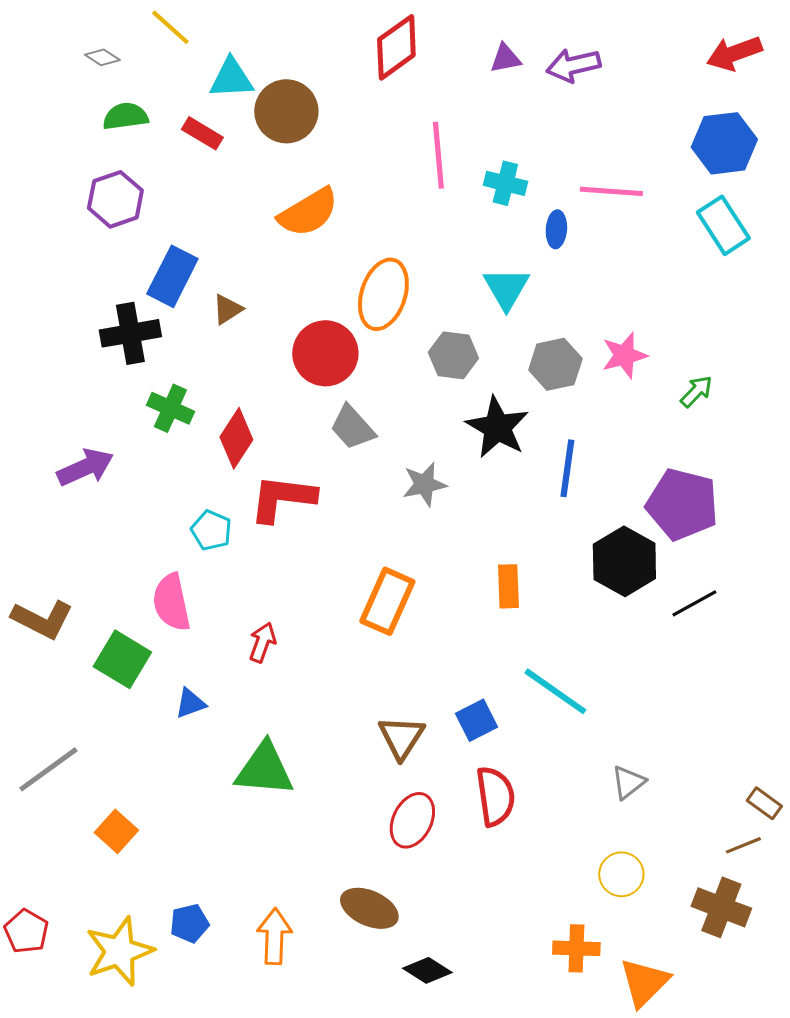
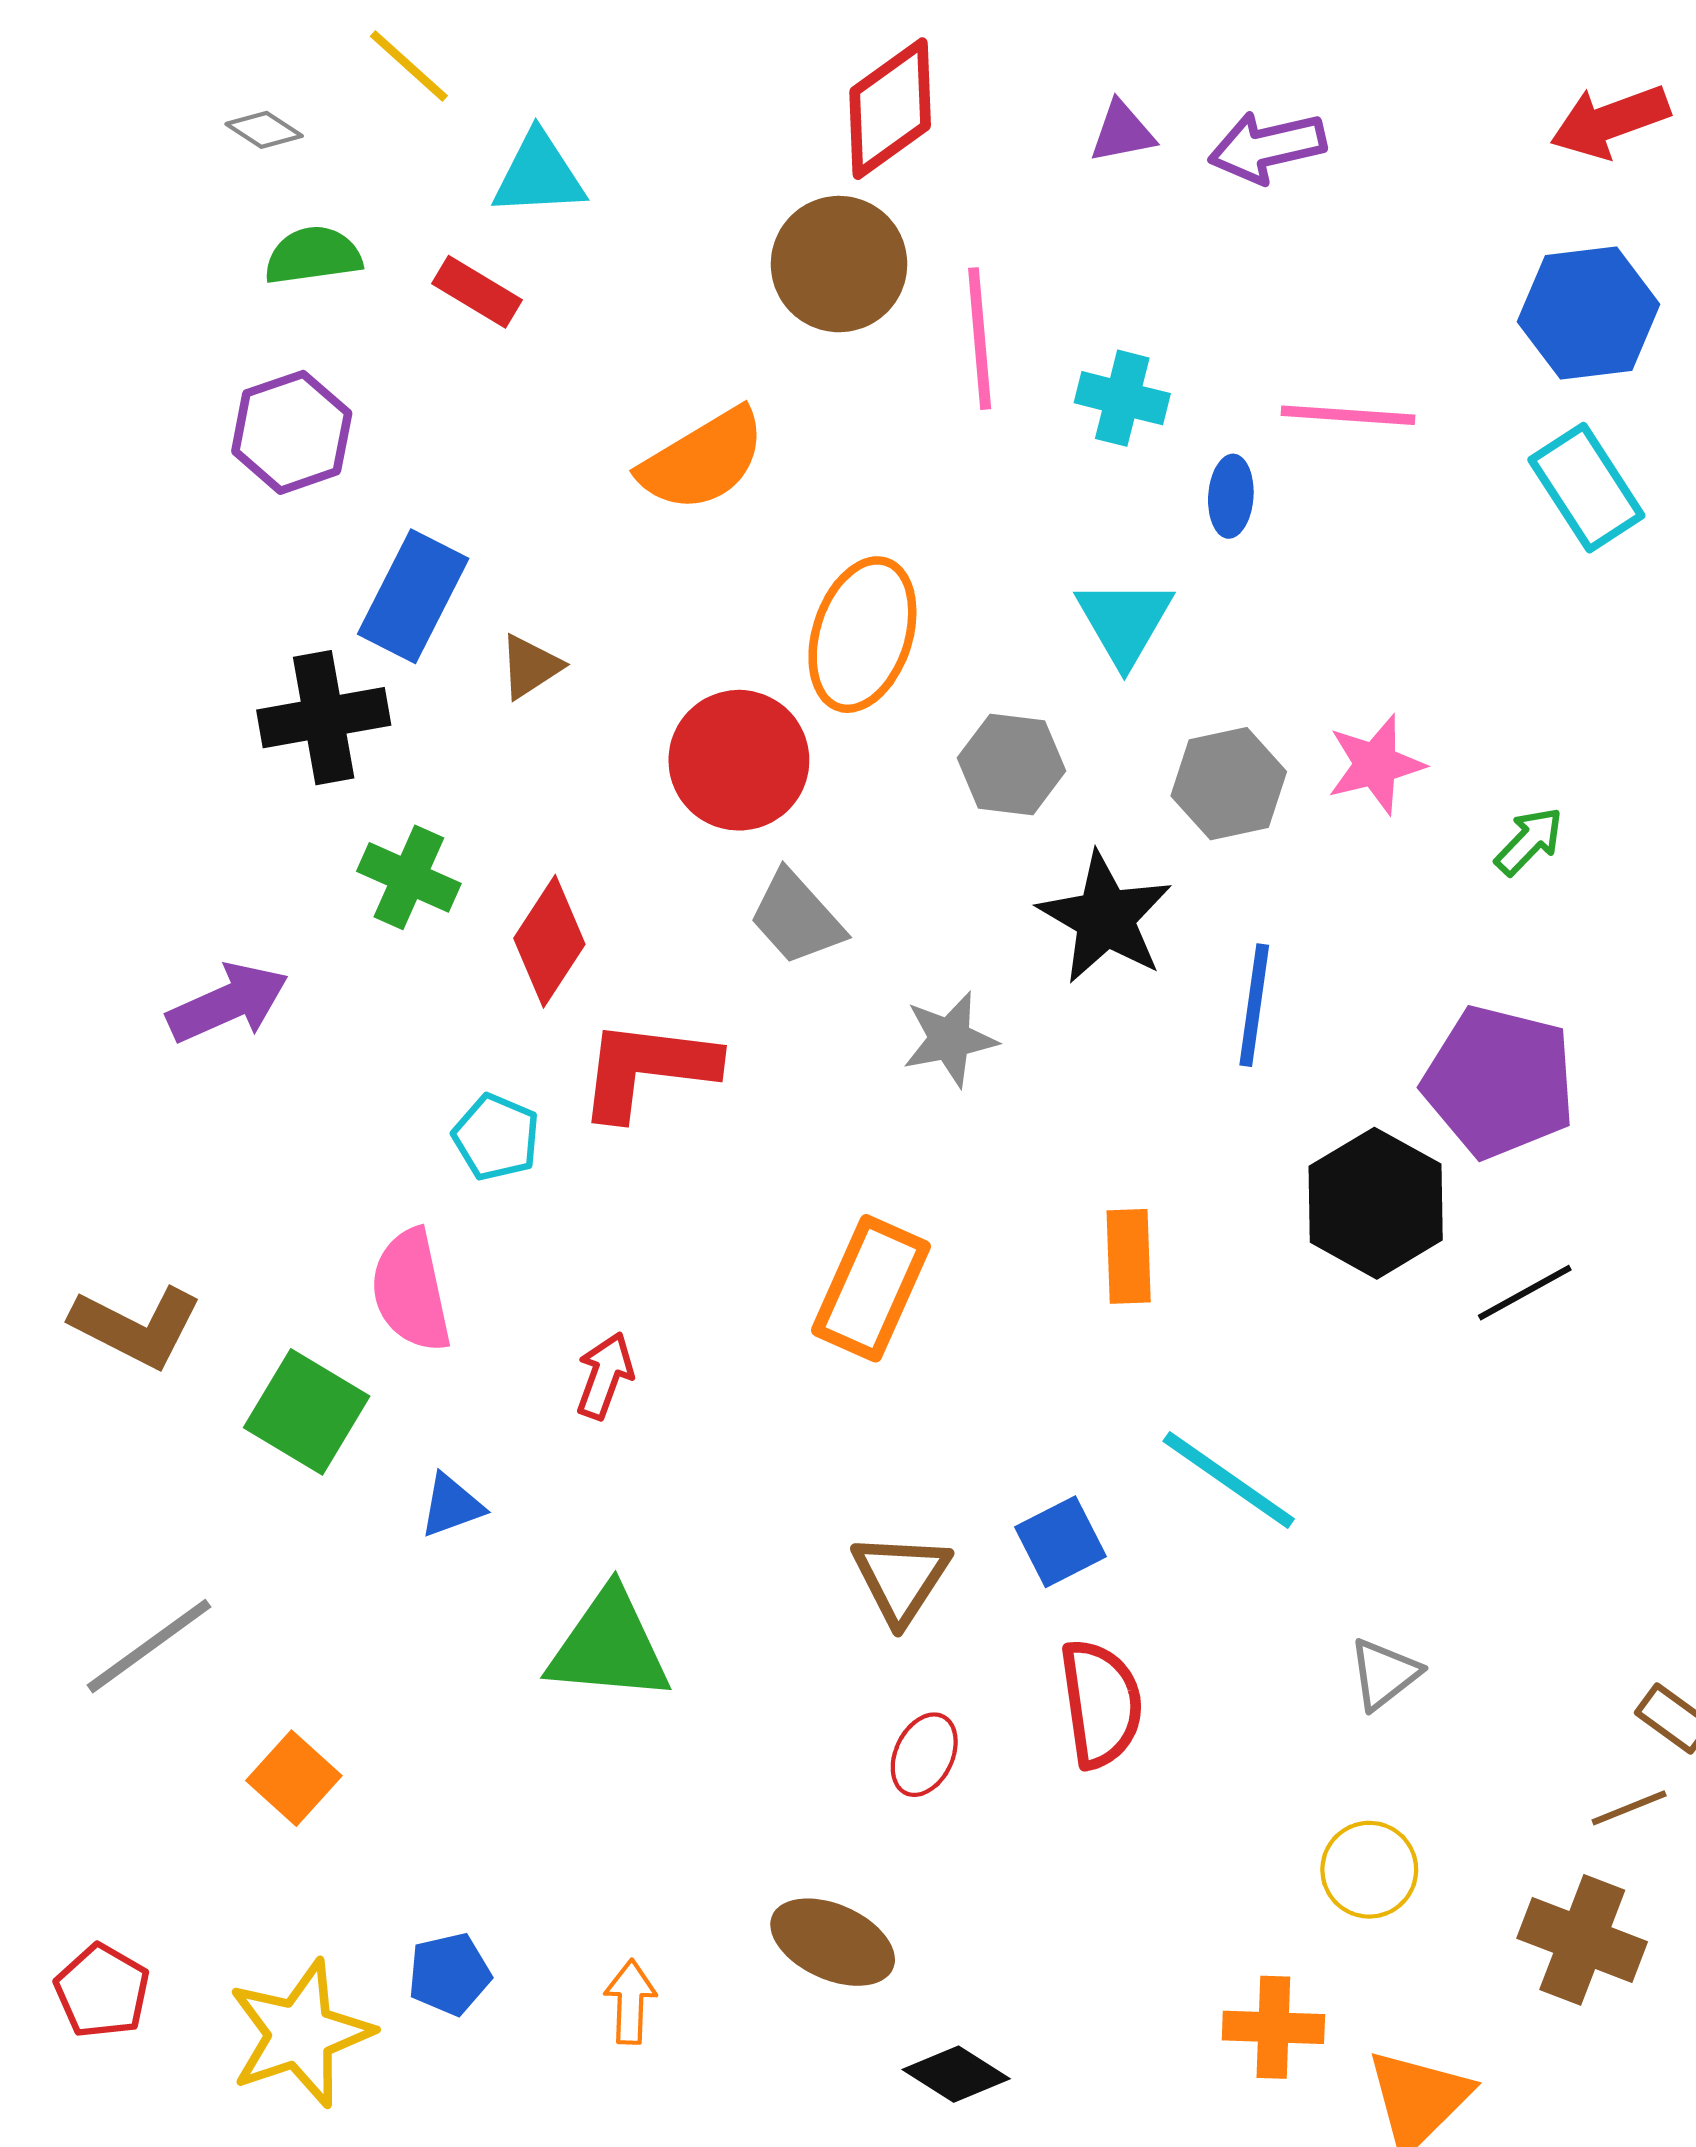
brown circle: (286, 111) -> (839, 264), moved
red ellipse: (412, 820) -> (924, 1755), size x0.7
orange arrow: (274, 936) -> (630, 2002), size x0.7

